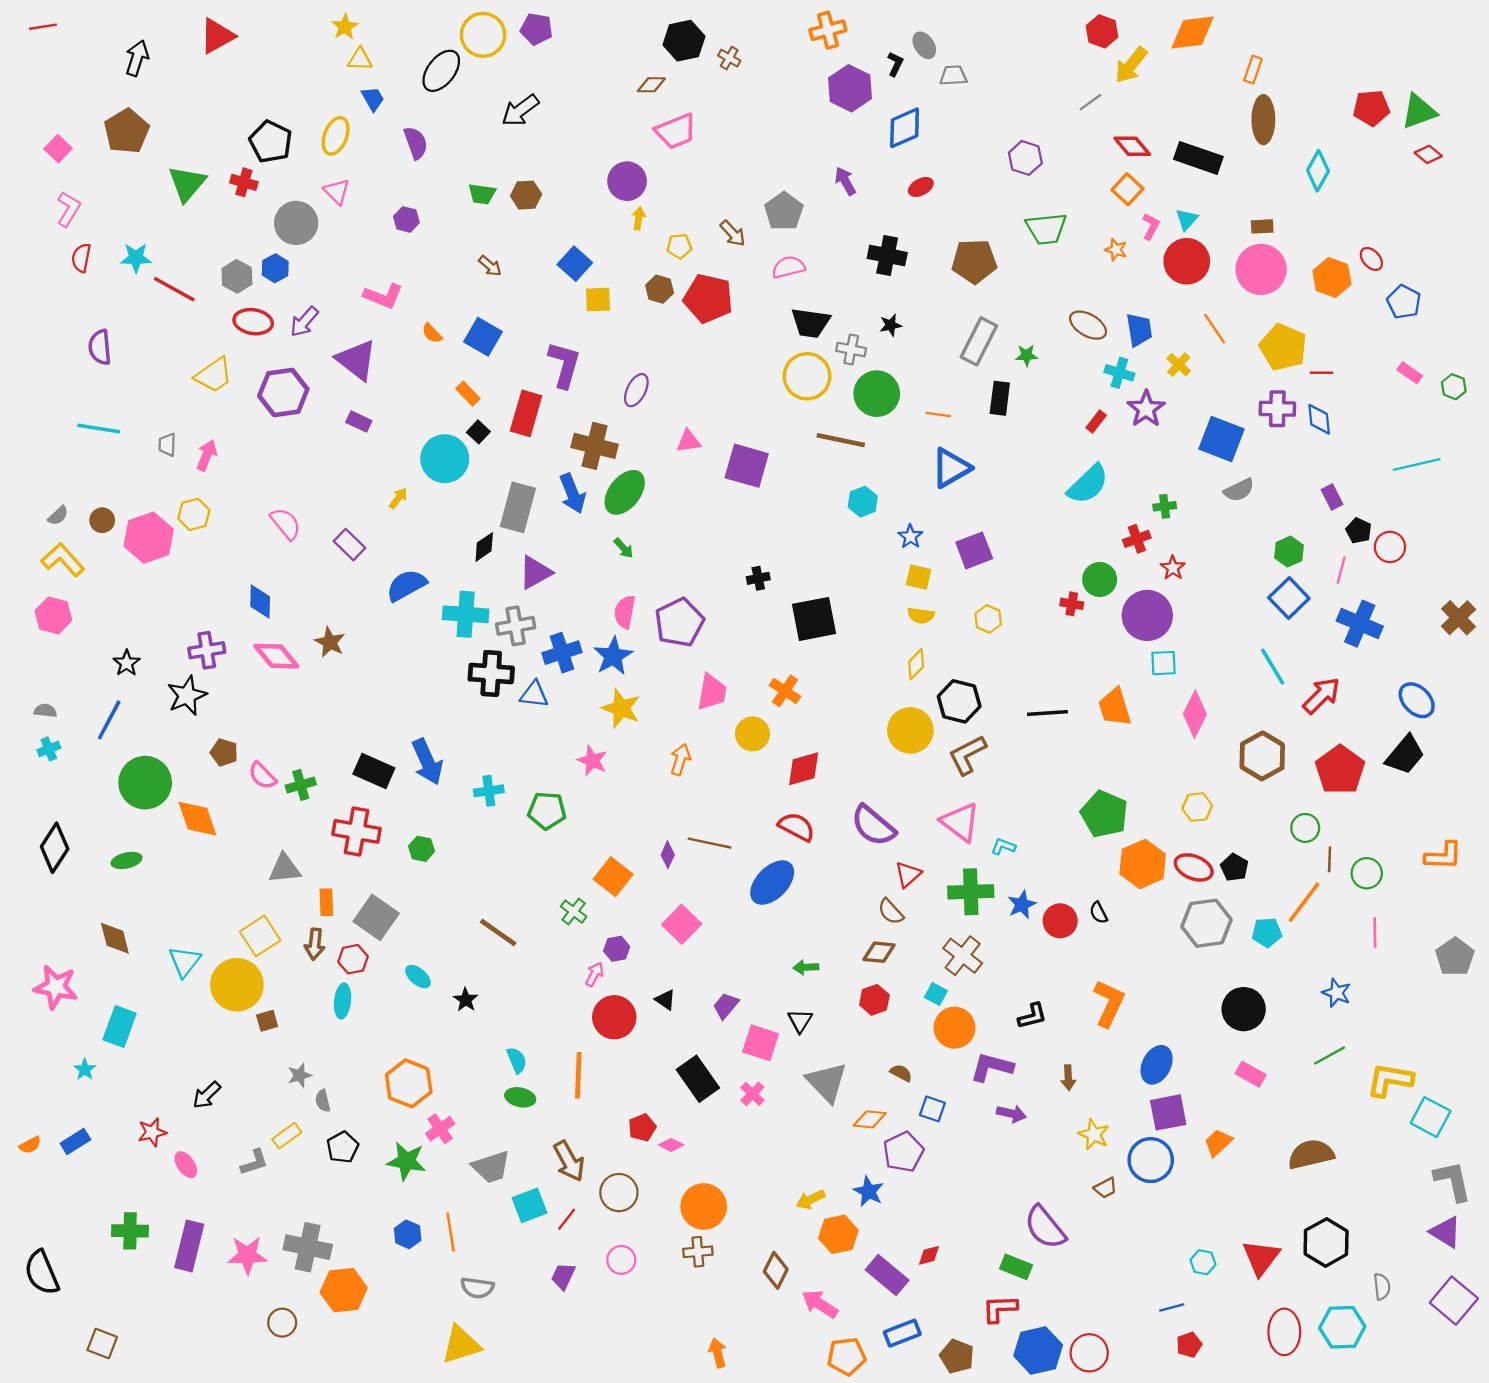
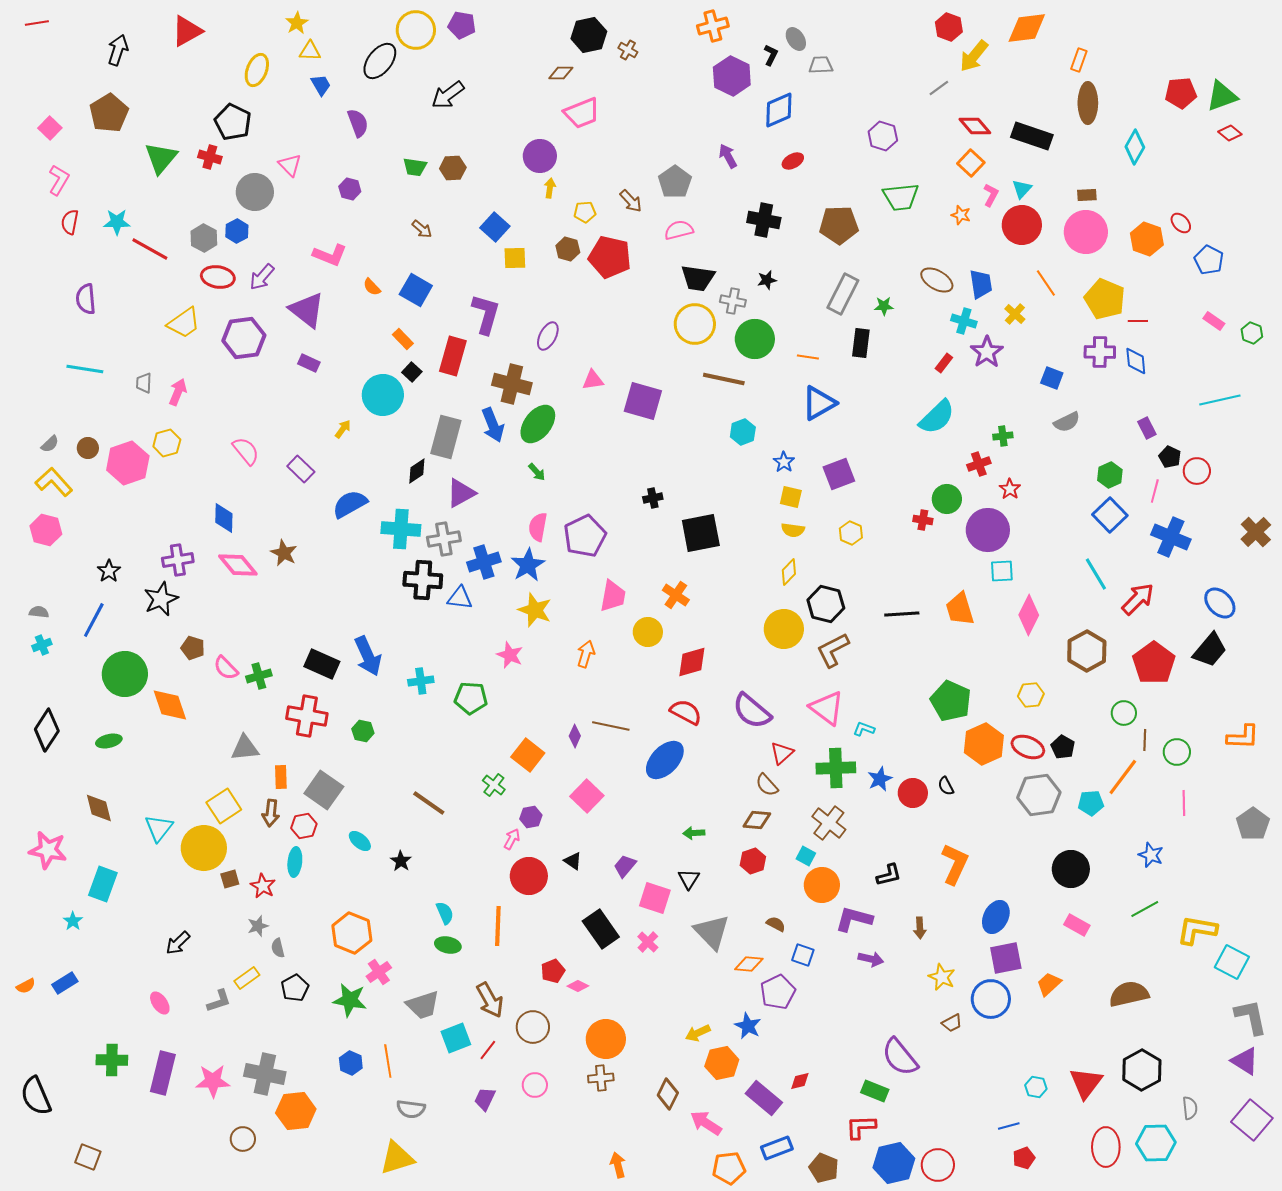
yellow ellipse: (336, 136) -> (257, 70), moved
blue square: (1222, 439) -> (1052, 378), size x0.6
red star: (152, 1132) -> (263, 886), moved, turned -30

